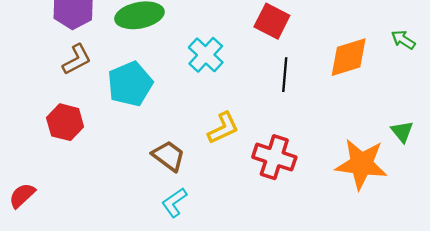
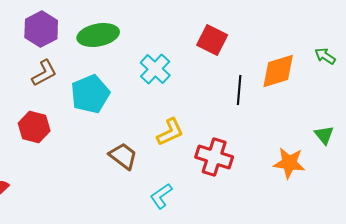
black line: (285, 75) -> (239, 90), moved
orange star: (361, 164) -> (289, 163), size x0.7
cyan L-shape: (174, 202) -> (161, 196), moved

